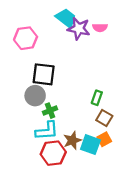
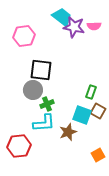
orange square: (104, 139) -> (98, 155), moved
cyan square: (90, 145) -> (82, 115), moved
red hexagon: (53, 153) -> (19, 146), moved

